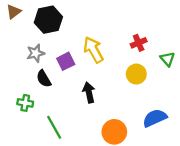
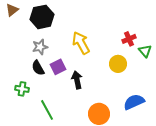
red cross: (139, 43) -> (129, 39), moved
gray star: (36, 53) -> (40, 47), moved
purple square: (66, 61) -> (58, 67), moved

